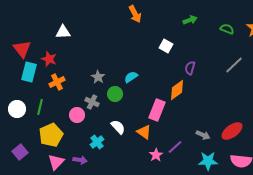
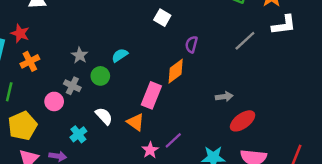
gray arrow: (203, 135) -> (224, 97), moved, turned -32

